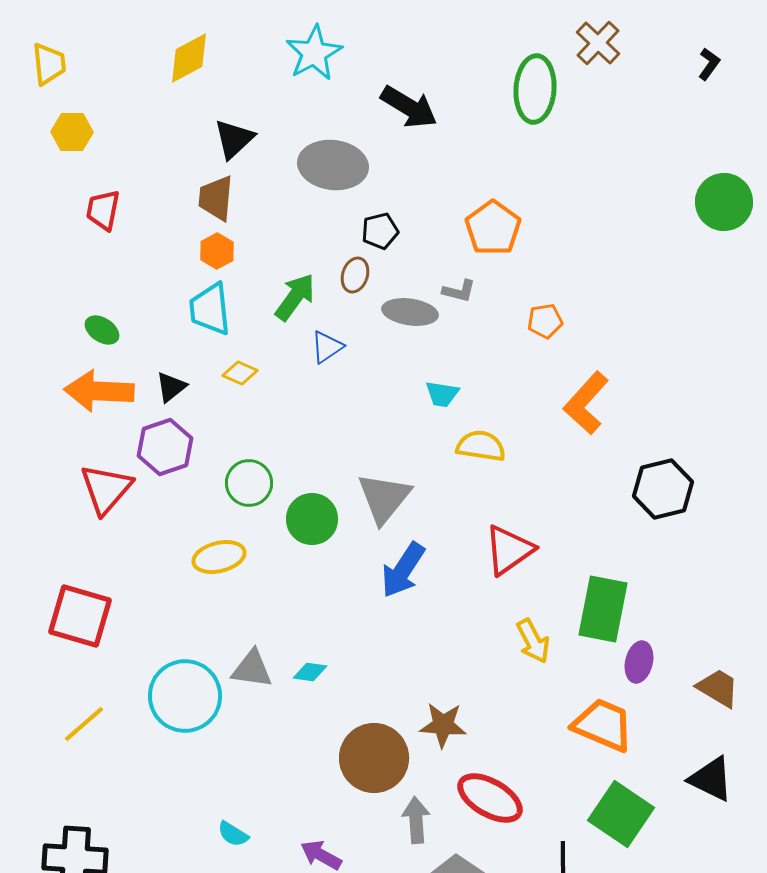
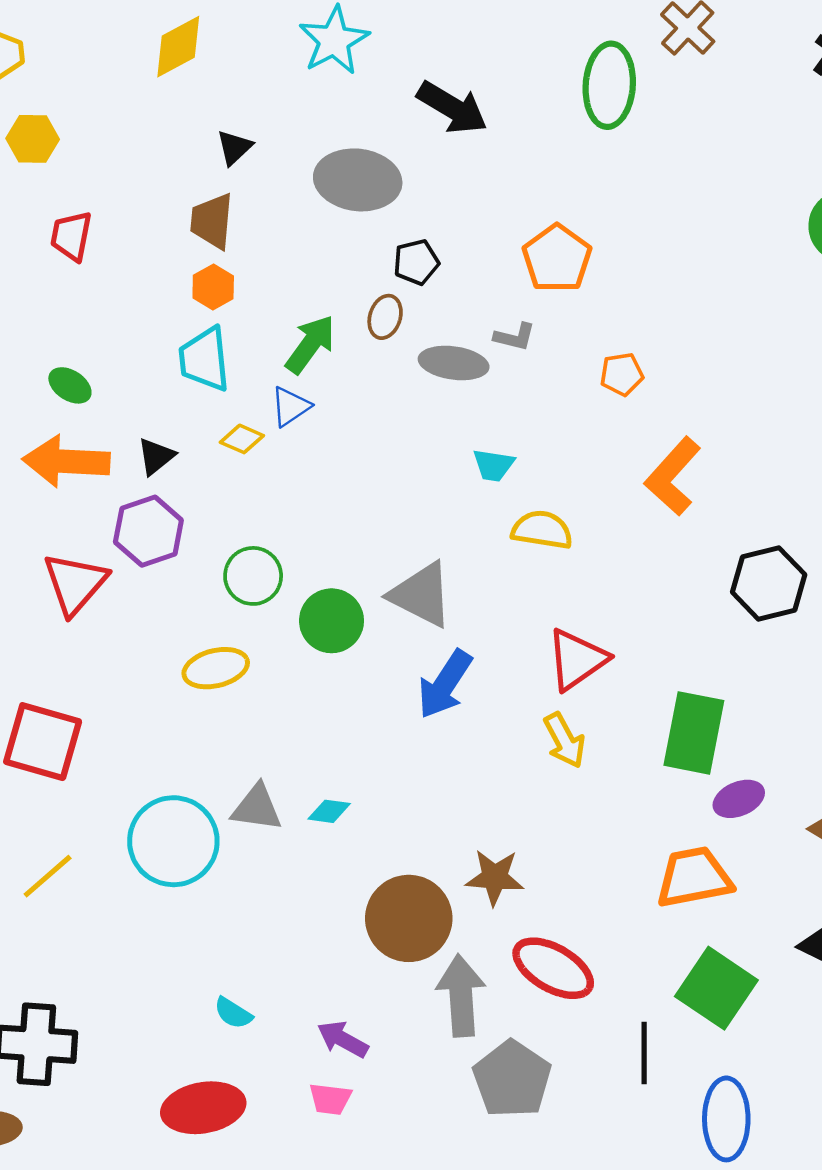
black triangle: (234, 139) -> (234, 148), size x0.7
blue triangle: (327, 347) -> (290, 407), moved
gray triangle: (384, 498) -> (421, 595), turned -42
yellow arrow: (533, 641) -> (564, 740), moved
purple ellipse: (639, 662) -> (739, 799), turned 54
orange trapezoid: (603, 725) -> (694, 877), turned -34
gray arrow: (416, 820) -> (461, 996), size x1.4

